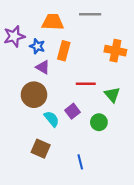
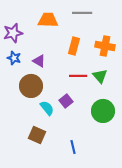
blue star: (37, 46) -> (14, 58), moved
orange rectangle: (64, 51) -> (74, 46), moved
green triangle: (112, 95) -> (100, 76), moved
green circle: (99, 122) -> (103, 111), moved, size x1.5

